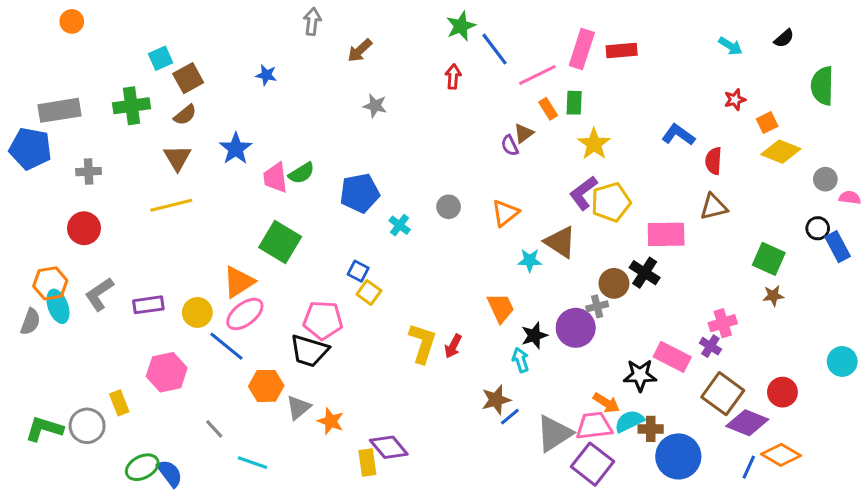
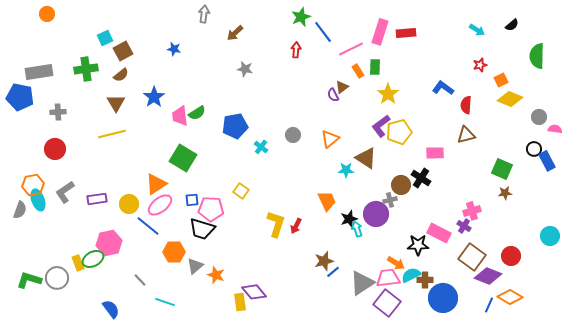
pink rectangle: (666, 234) -> (435, 153), size x0.7
blue square: (358, 271) -> (192, 200), moved, turned -32
cyan arrow: (521, 360) -> (357, 229), moved
green ellipse: (142, 467) -> (93, 259), moved

